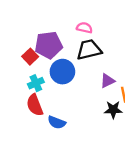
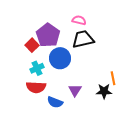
purple pentagon: (49, 45) -> (48, 35), turned -30
purple triangle: (107, 81) -> (75, 90), moved, turned -32
red semicircle: (35, 105) -> (36, 87), turned -66

